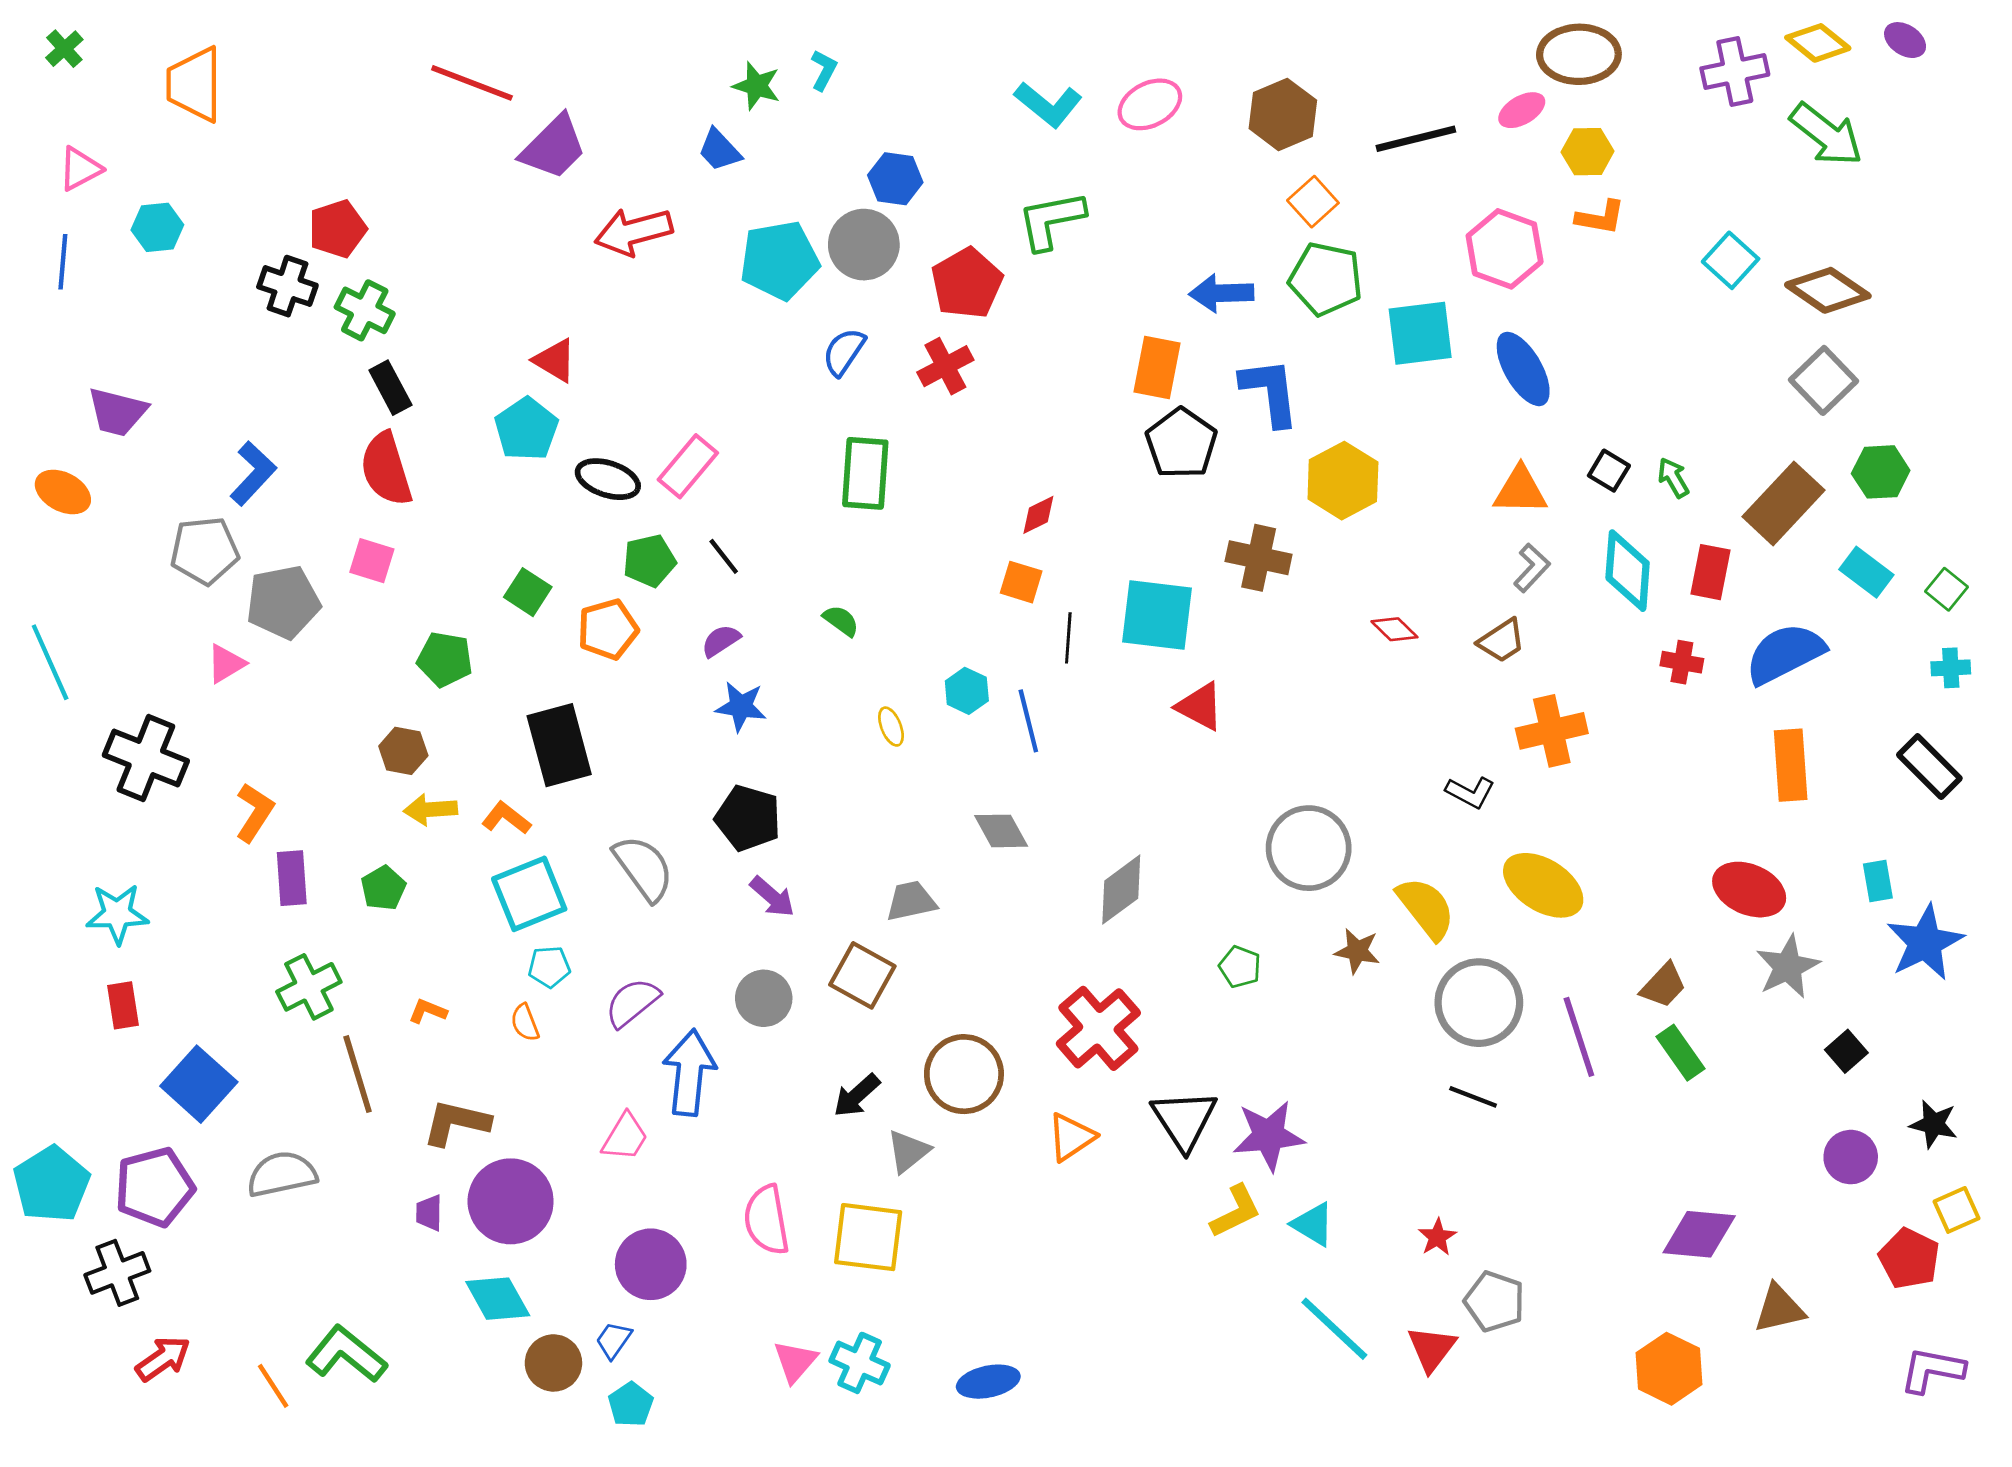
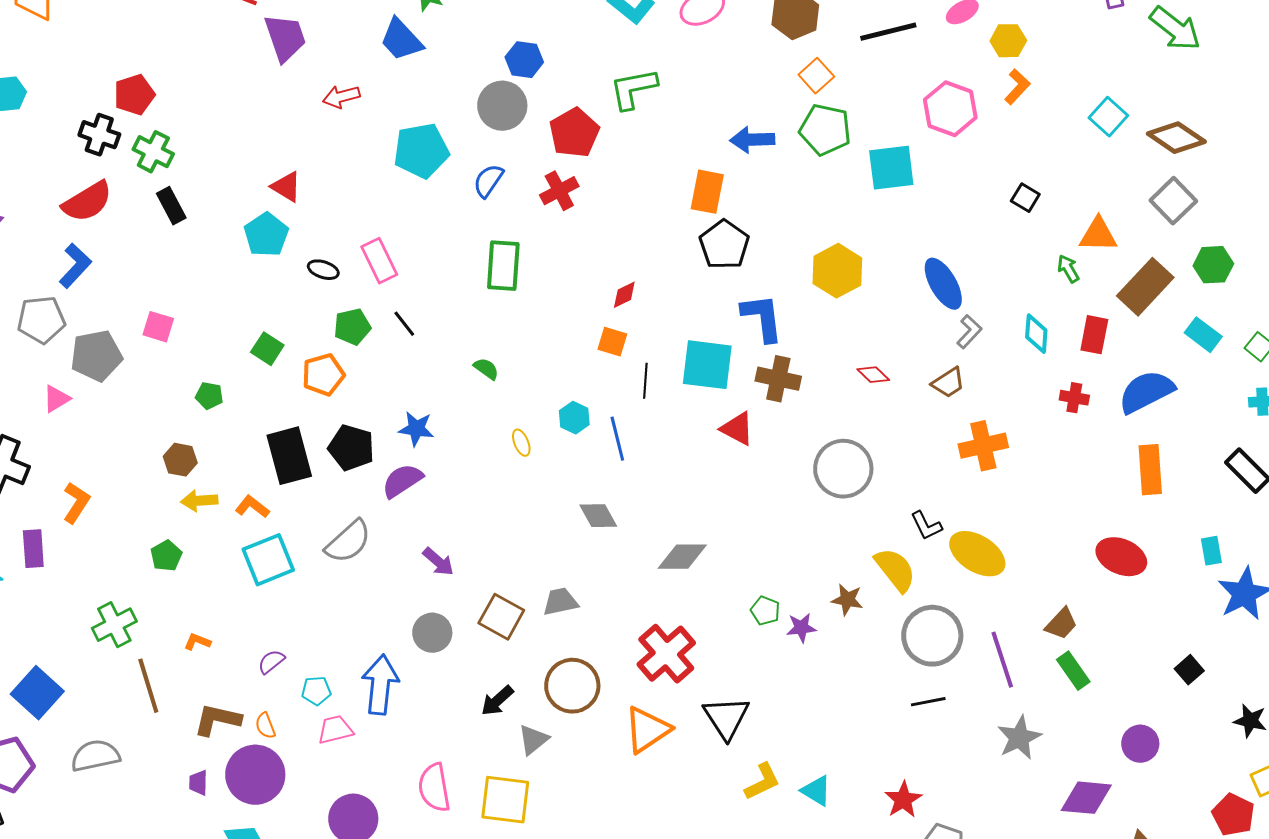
purple trapezoid: (553, 147) -> (285, 38), turned -64
blue trapezoid: (719, 150) -> (401, 40), size x1.4
orange L-shape: (1600, 217) -> (1017, 87), turned -57
red arrow: (634, 232) -> (341, 97), size x0.7
cyan pentagon: (779, 260) -> (421, 151), moved
blue ellipse: (1523, 369) -> (943, 284), moved
blue L-shape: (1270, 392) -> (762, 318), moved
pink rectangle: (688, 466) -> (379, 261), turned -66
red semicircle: (386, 469) -> (87, 202), moved, turned -104
black square: (1609, 471) -> (1025, 198), moved
black ellipse: (608, 479) -> (323, 270), size x0.7
orange triangle: (1520, 491) -> (1098, 235), moved
brown cross: (1259, 558) -> (778, 379), moved
cyan diamond: (1628, 571) -> (1036, 334), size x0.7
purple semicircle: (721, 641) -> (402, 481), moved, size x1.5
green pentagon: (445, 659) -> (209, 396), size x0.7
black L-shape: (1470, 792) -> (926, 526), moved, turned 36
black pentagon: (748, 818) -> (351, 448), moved
gray circle: (1309, 848) -> (843, 469), moved
gray semicircle: (644, 868) -> (348, 542), turned 84
purple rectangle: (292, 878) -> (33, 549), moved
gray diamond: (1121, 890) -> (682, 557), turned 36
gray trapezoid: (911, 901) -> (560, 602), moved
cyan pentagon: (549, 967) -> (316, 691), moved
gray star: (1788, 967) -> (1019, 738), moved
purple semicircle: (632, 1003) -> (271, 662), moved, size x0.7
orange semicircle: (525, 1023) -> (265, 726), moved
black line: (1473, 1097) -> (928, 702), turned -32
purple star: (1269, 1136) -> (801, 628), moved, size x0.6
pink trapezoid: (625, 1137) -> (335, 730), turned -135
orange triangle: (1071, 1137) -> (647, 730), size x1.4
purple circle: (1851, 1157) -> (1140, 744), moved
red star: (1437, 1237) -> (903, 800), size x1.4

